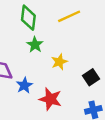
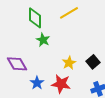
yellow star: (59, 62) -> (69, 63), moved
blue star: (24, 85) -> (37, 83), moved

